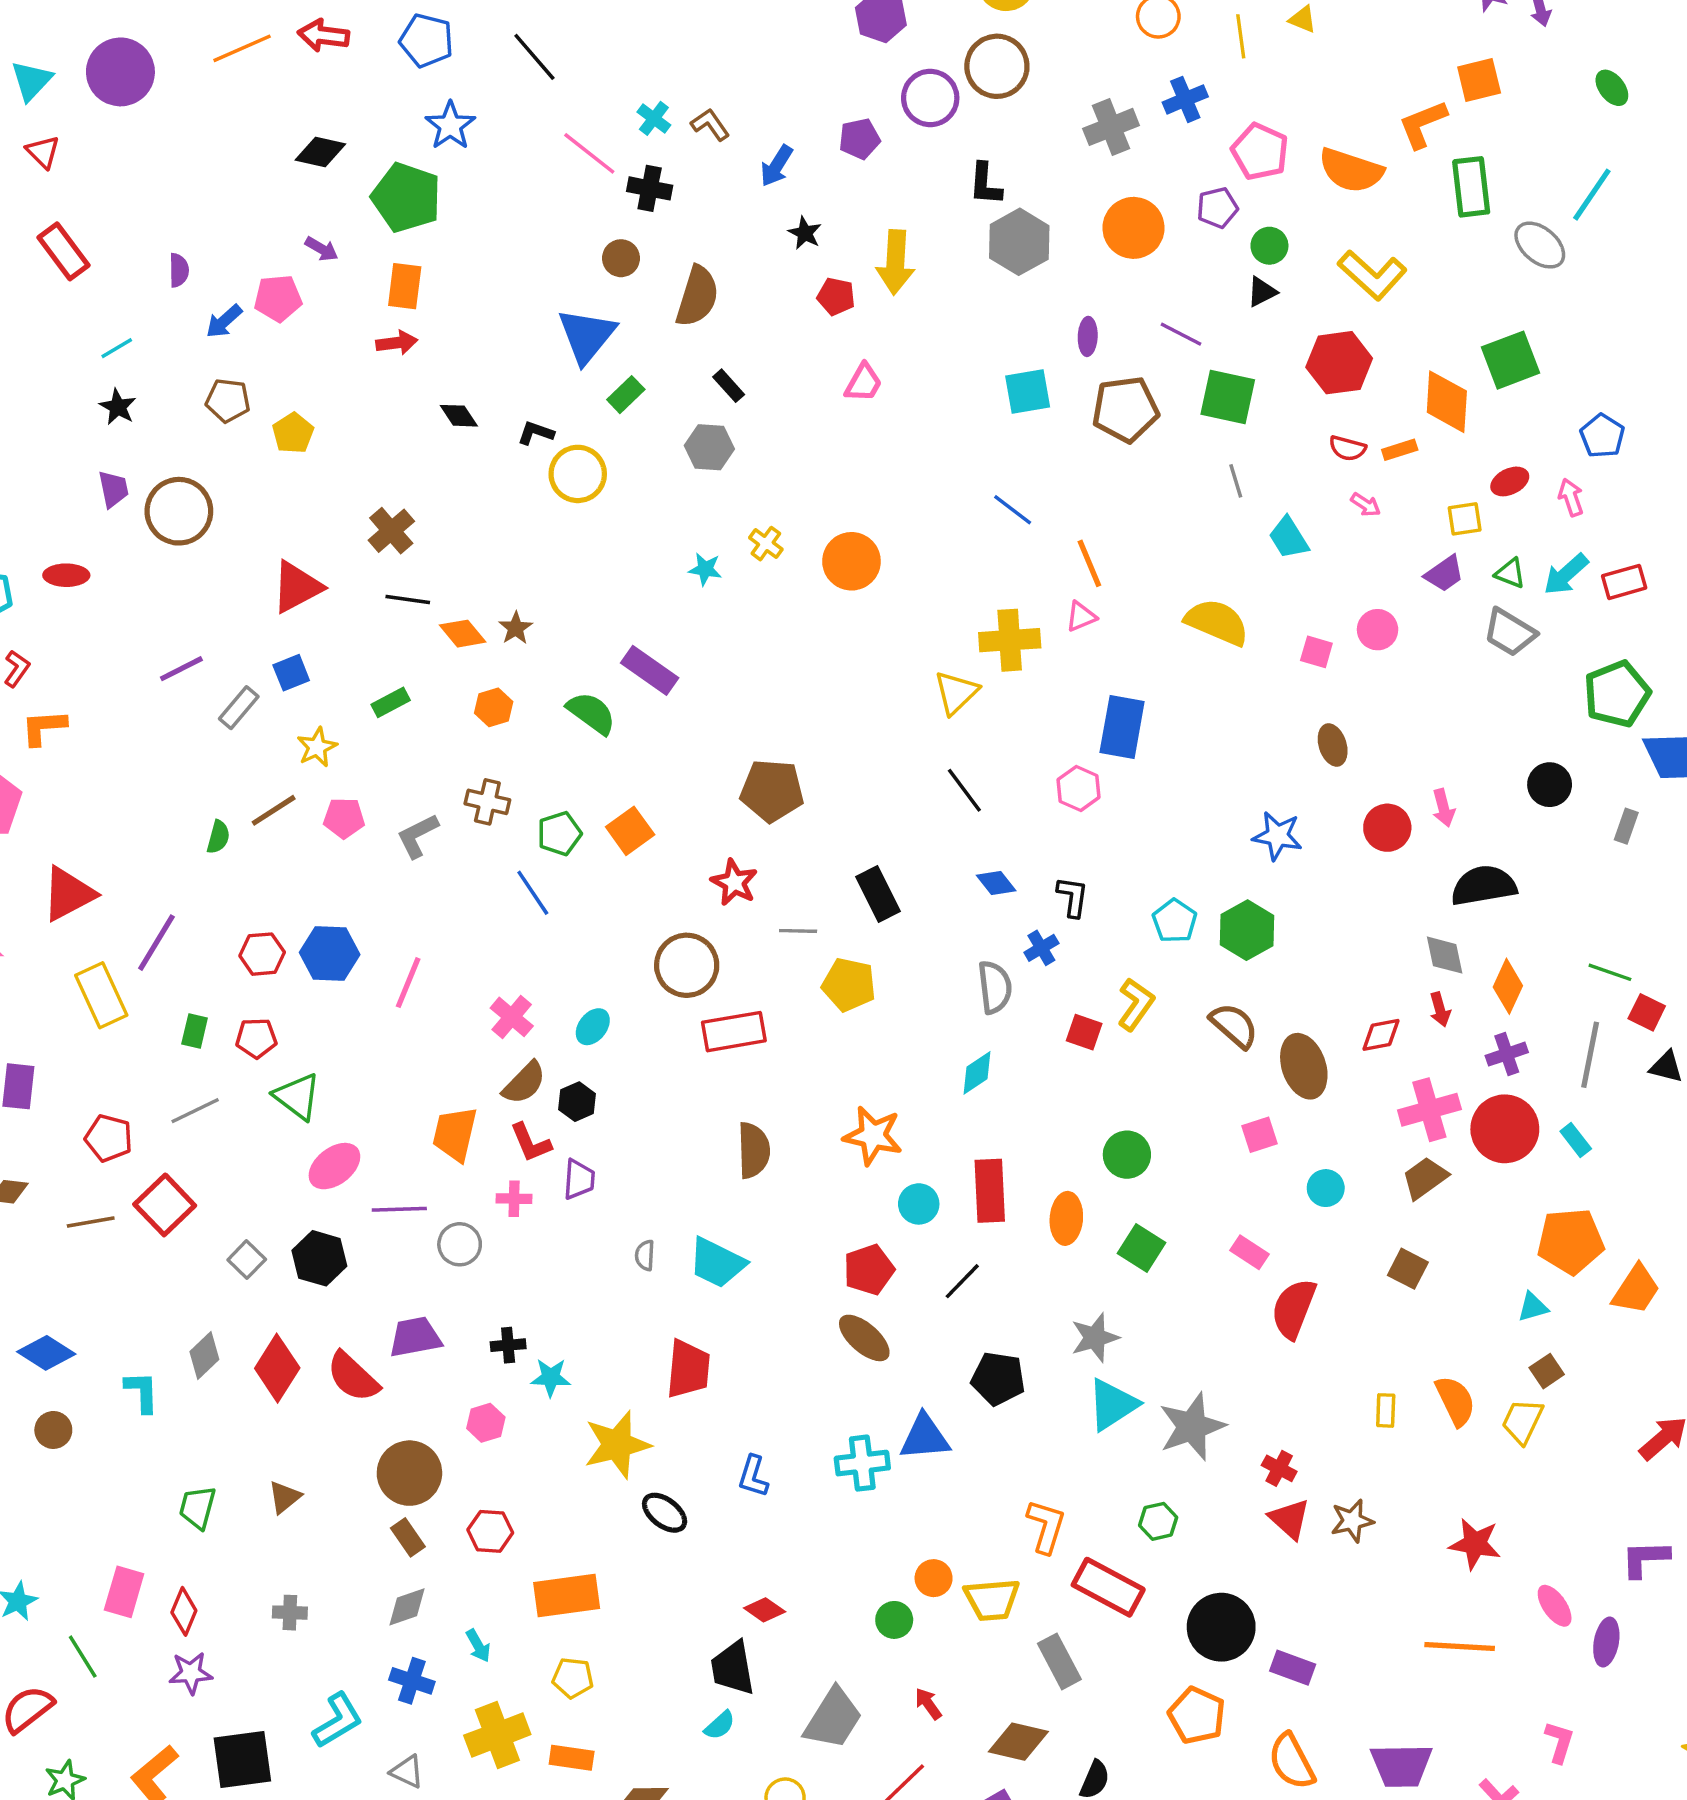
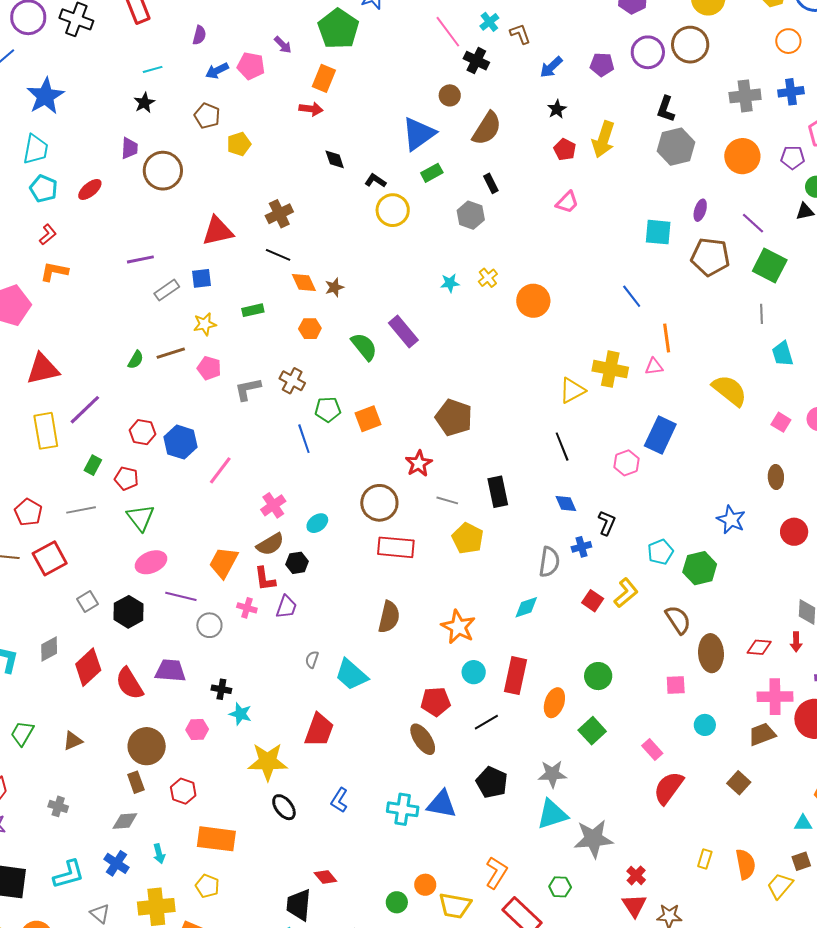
cyan star: (705, 569) -> (450, 283), turned -30
red ellipse: (66, 575) -> (90, 189), turned -55

